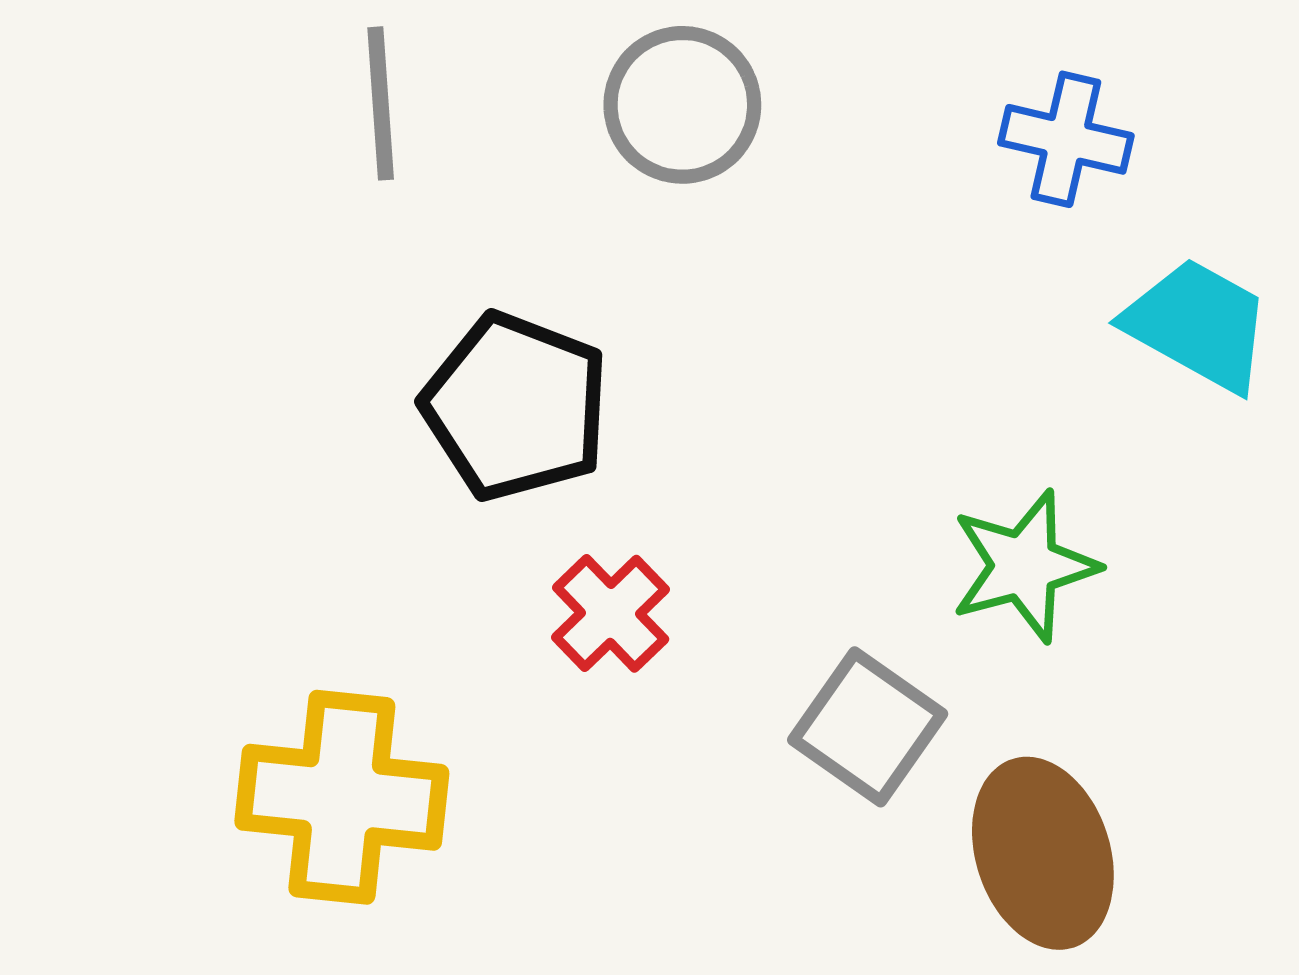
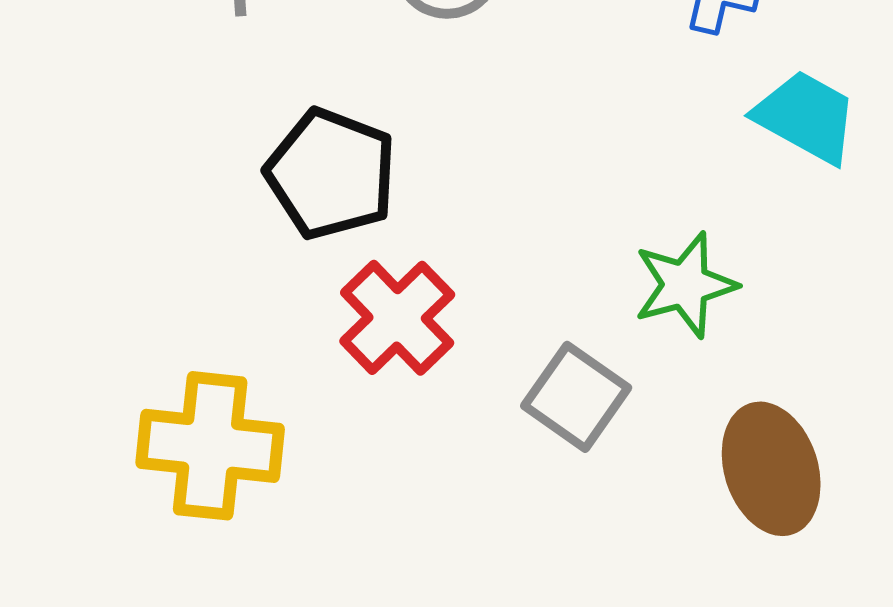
red cross: (611, 613) -> (397, 318), size x1.4
brown ellipse: (1043, 853) -> (771, 469), moved

